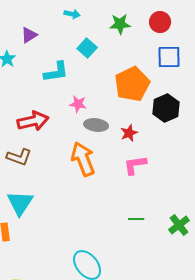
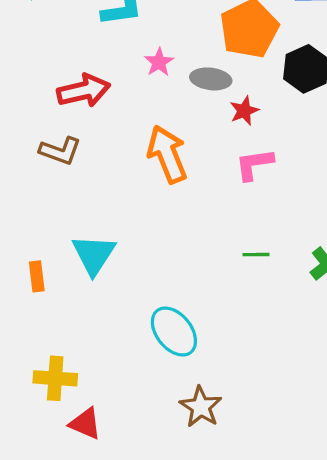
pink star: (78, 104) -> (159, 62), turned 30
gray ellipse: (96, 125) -> (211, 79), moved
cyan triangle: (20, 203) -> (94, 255), moved

